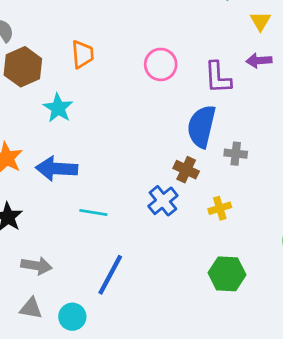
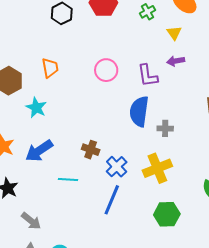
blue arrow: (57, 169) -> (39, 151), turned -32
brown cross: (186, 170) -> (91, 150), moved
yellow cross: (220, 208) -> (157, 168), size x1.8
gray arrow: (36, 266) -> (31, 221), turned 35
blue line: (110, 275) -> (112, 200), moved

